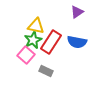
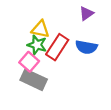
green star: (33, 40) -> (37, 45), turned -30
gray rectangle: (46, 71) -> (34, 80), moved, size x1.6

